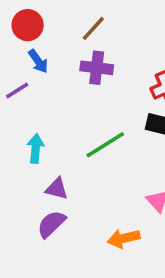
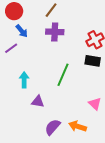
green line: (105, 145) -> (63, 75), turned -30
purple semicircle: (51, 224) -> (53, 127), moved
orange arrow: (124, 238) -> (78, 126), turned 36

